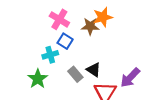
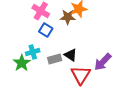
cyan cross: (50, 55) -> (33, 52), moved
gray rectangle: (75, 74) -> (55, 59), turned -64

